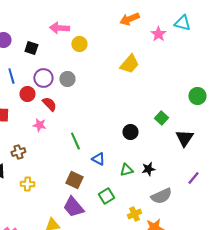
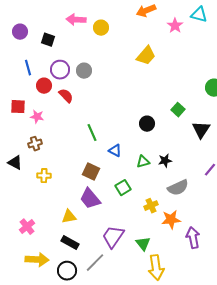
yellow circle: (79, 44) -> (101, 28), moved
pink star: (39, 125) -> (37, 117), moved

